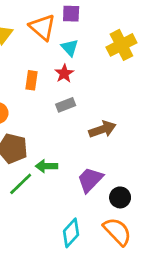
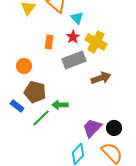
yellow cross: (121, 45) -> (96, 42), moved, turned -35
gray rectangle: (66, 105) -> (74, 60), size x1.6
purple trapezoid: (90, 180) -> (92, 128), moved

